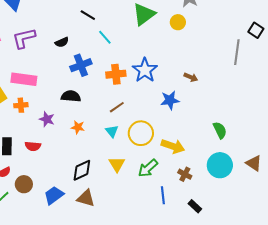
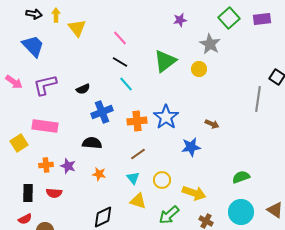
black line: (88, 15) -> (120, 62), moved
orange cross: (21, 105) -> (46, 165), moved
green semicircle: (220, 130) -> (241, 177), turned -84
yellow circle: (141, 133) -> (162, 180), size x0.7
yellow triangle: (117, 164) -> (138, 201), moved, turned -42

